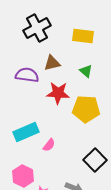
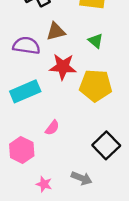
cyan rectangle: (26, 132) -> (25, 91), moved
pink hexagon: (23, 176) -> (22, 150), moved

